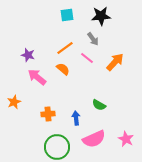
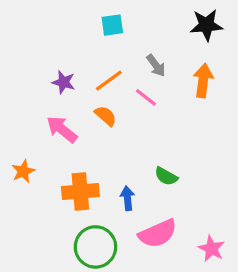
black star: (101, 16) -> (206, 25), moved
purple star: (28, 55) -> (64, 82), moved
orange arrow: (115, 62) -> (203, 81), moved, turned -36
orange cross: (48, 114) -> (80, 191), size x1.5
pink star: (126, 139) -> (211, 249), moved

